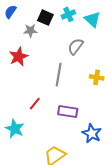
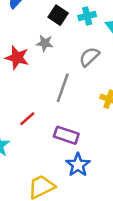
gray star: (30, 31) -> (45, 43), moved
red star: (19, 57) -> (17, 58), turned 30
blue star: (92, 133) -> (78, 165), moved

